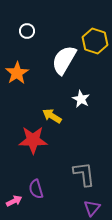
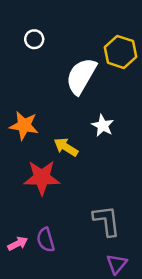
orange star: (17, 73) -> (24, 126), moved, turned -30
pink arrow: (14, 201) -> (18, 244), moved

